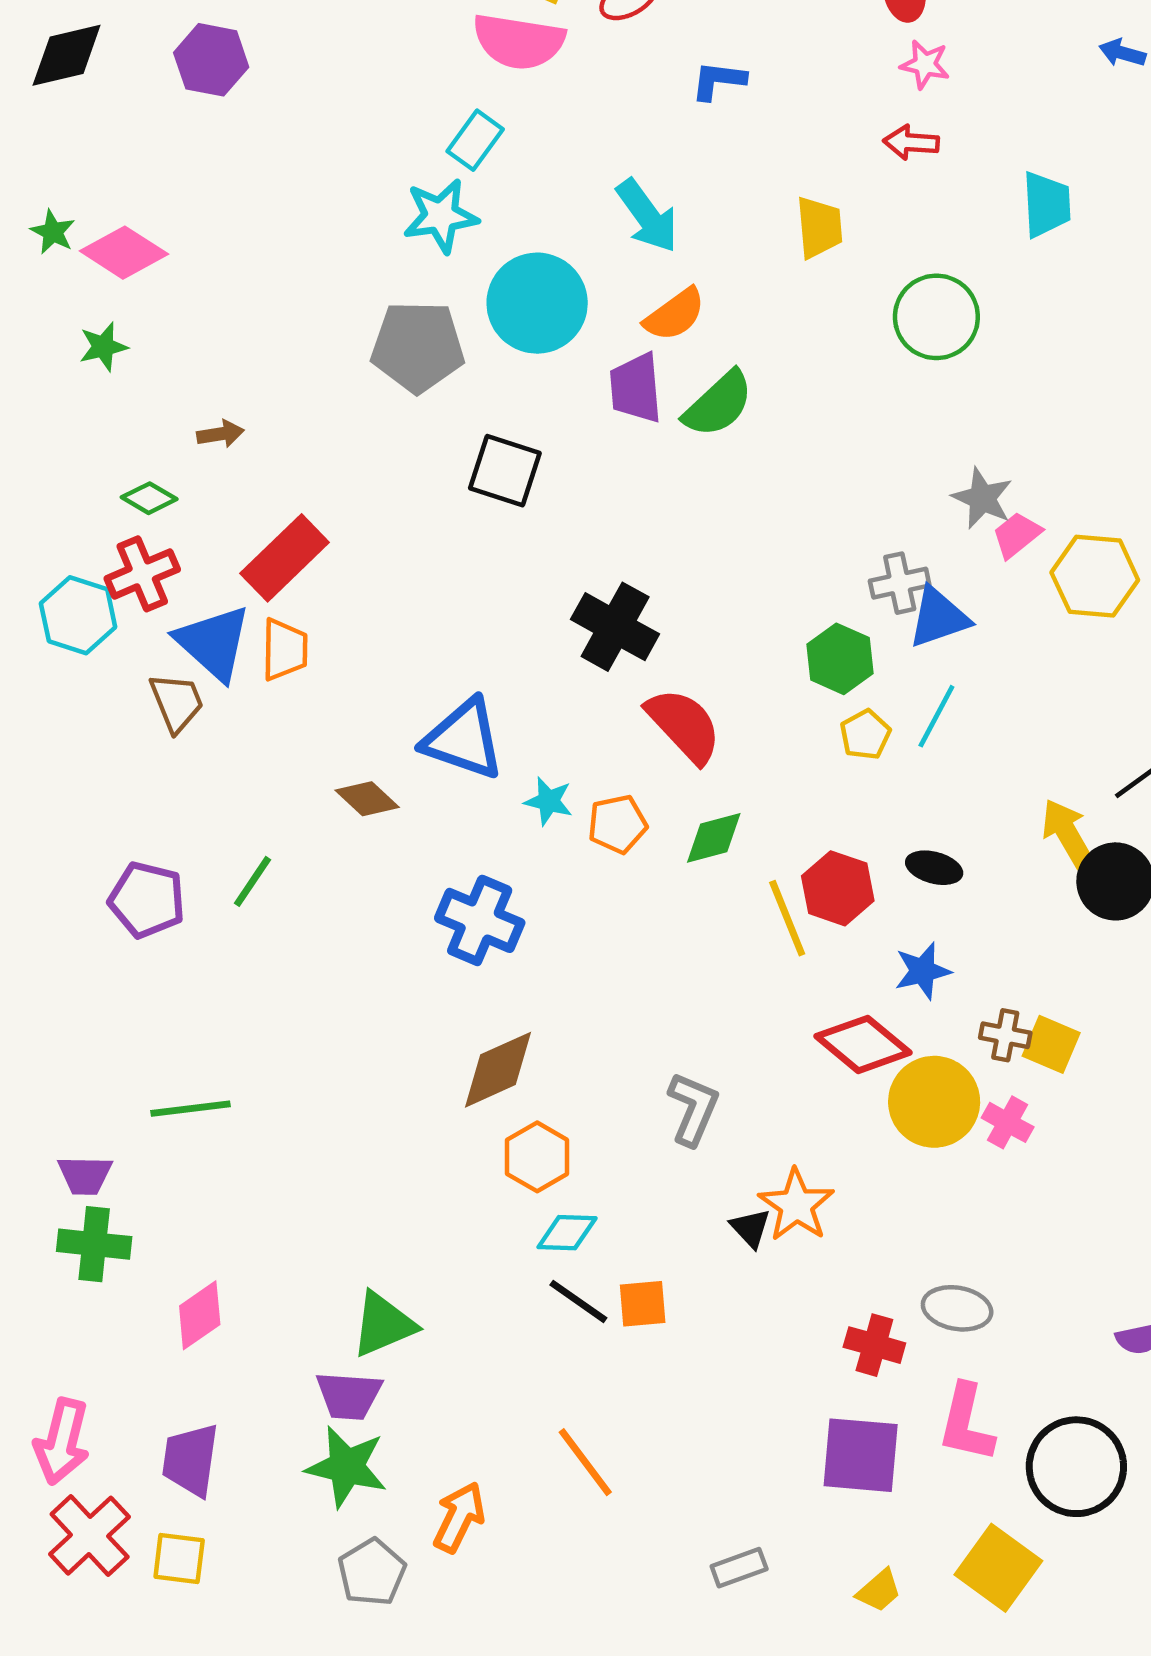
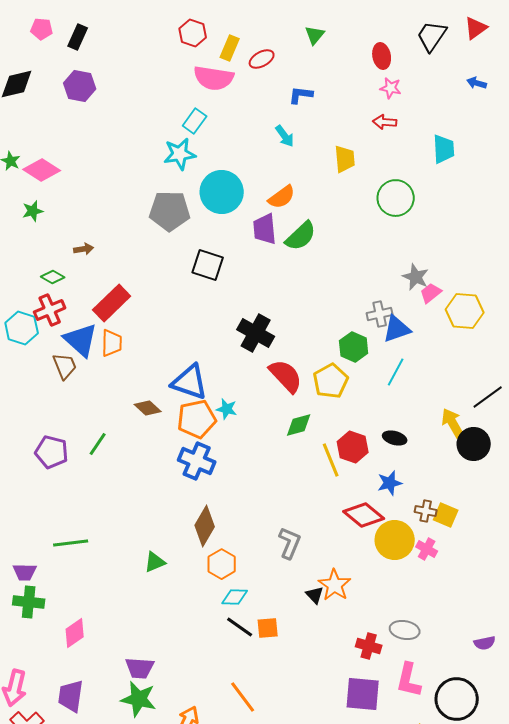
cyan arrow: (647, 216) -> (285, 136), moved, size x0.7
yellow pentagon: (865, 735) -> (331, 381), moved, size x1.6
orange pentagon: (617, 824) -> (197, 419), moved, size x1.5
brown diamond: (498, 1070) -> (205, 526), turned -36
green triangle: (383, 1324) -> (155, 562), moved, size x0.7

